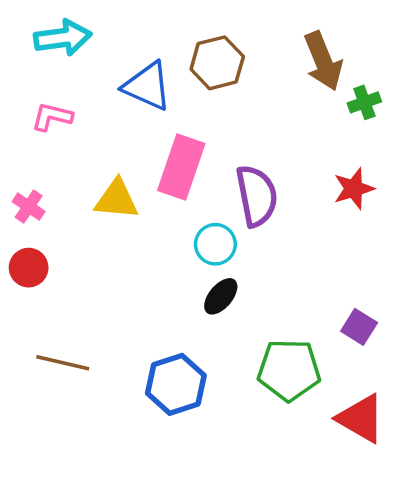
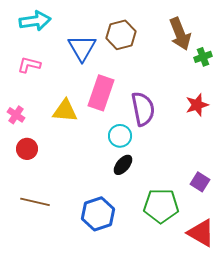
blue triangle: (147, 86) -> (82, 48), turned 36
red circle: (29, 268) -> (27, 149), moved

